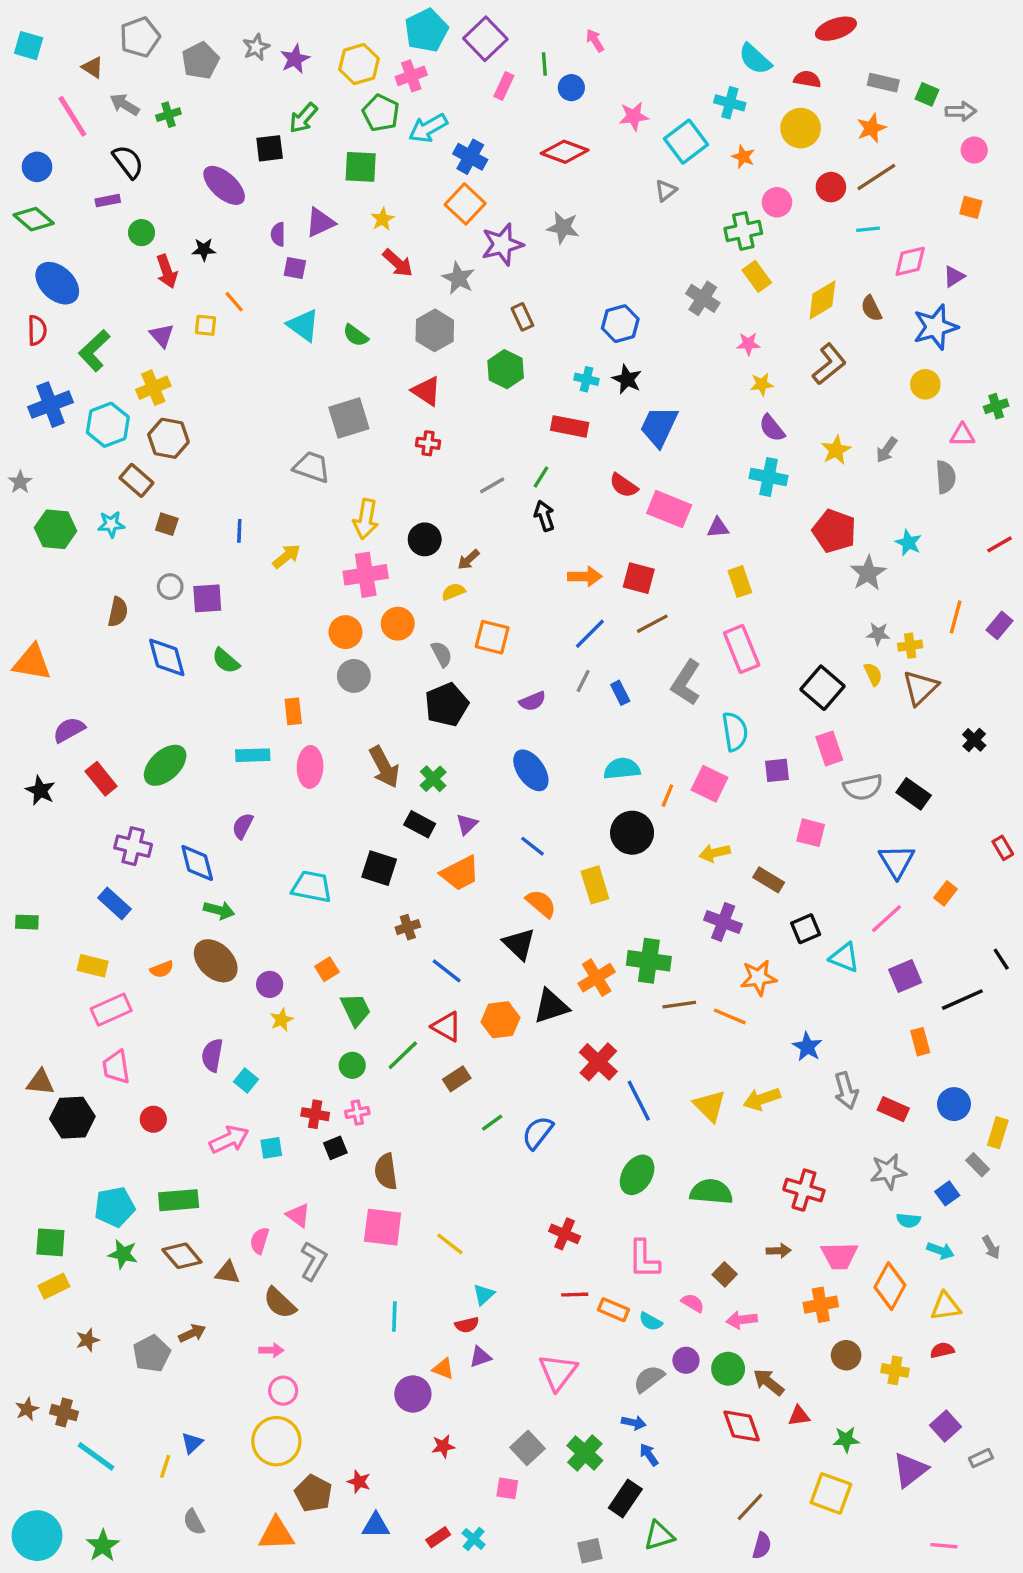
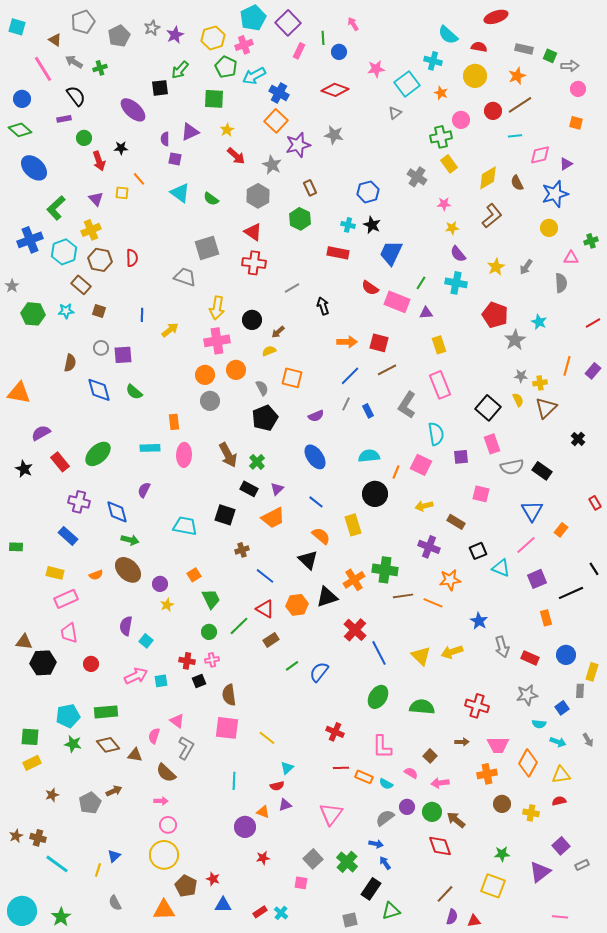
red semicircle: (37, 330) -> (132, 258), moved
red cross: (428, 443) -> (254, 263), size x1.6
green line: (541, 477) -> (421, 283), moved
gray rectangle: (978, 1165) -> (580, 691), turned 48
red triangle: (799, 1416) -> (474, 921), moved

